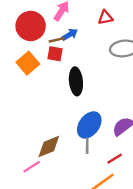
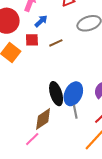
brown line: (57, 40) -> (56, 43), moved
black ellipse: (76, 81) -> (56, 94), moved

